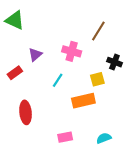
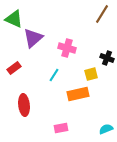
brown line: (98, 31) -> (102, 14), moved
purple triangle: (35, 55) -> (33, 38), moved, size x1.5
cyan semicircle: (104, 138) -> (106, 129), moved

